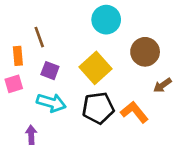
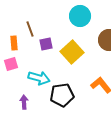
purple square: (50, 71) -> (46, 44), moved, turned -32
black pentagon: (98, 108) -> (62, 95), moved

